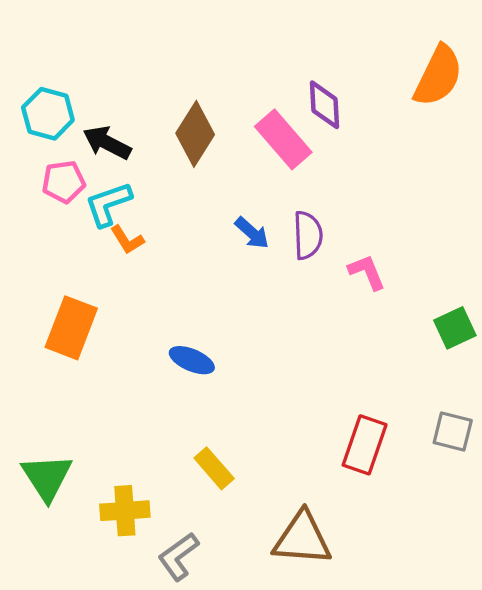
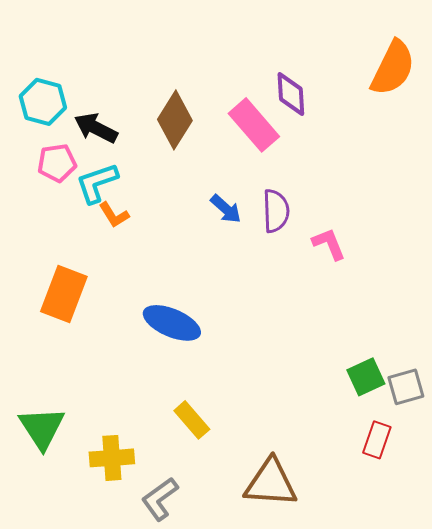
green square: (455, 328) -> (366, 377), moved
blue ellipse: (192, 360) -> (172, 323), size x1.4
gray square: (453, 432) -> (406, 387), turned -30
red rectangle: (365, 445) -> (377, 440), moved, size x0.7

